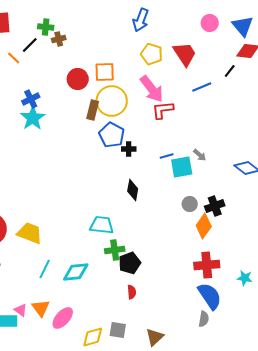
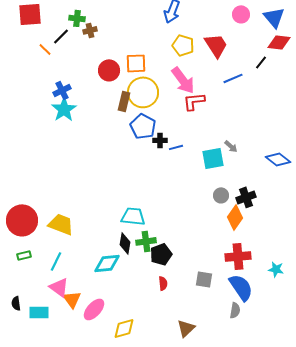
blue line: (167, 156) -> (176, 147), moved
black diamond: (133, 190) -> (125, 243), moved
cyan line: (45, 269) -> (56, 261), moved
pink triangle: (21, 310) -> (59, 287), moved, size x1.5
gray square: (118, 330) -> (204, 279), moved

